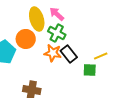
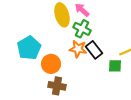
orange circle: (26, 39) -> (51, 64), moved

